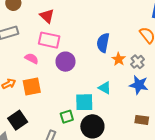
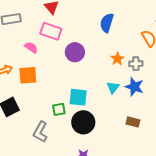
blue semicircle: (103, 43) -> (107, 23), moved
purple circle: (65, 62) -> (75, 52), moved
gray cross: (138, 62) -> (136, 64), turned 32
cyan triangle: (105, 88) -> (113, 87), moved, turned 32

